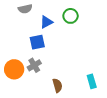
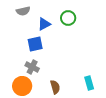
gray cross: (34, 65) -> (32, 67), turned -32
orange circle: (14, 69) -> (22, 86), moved

